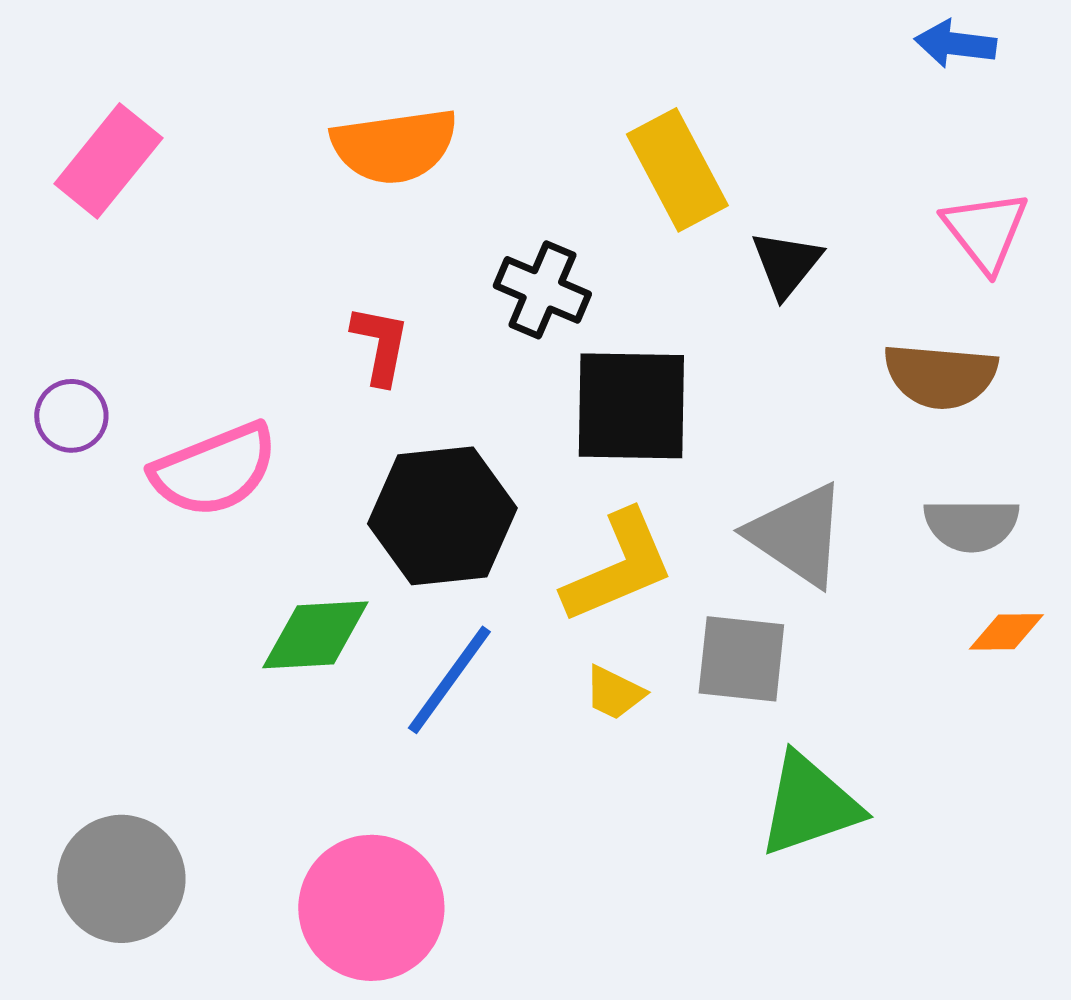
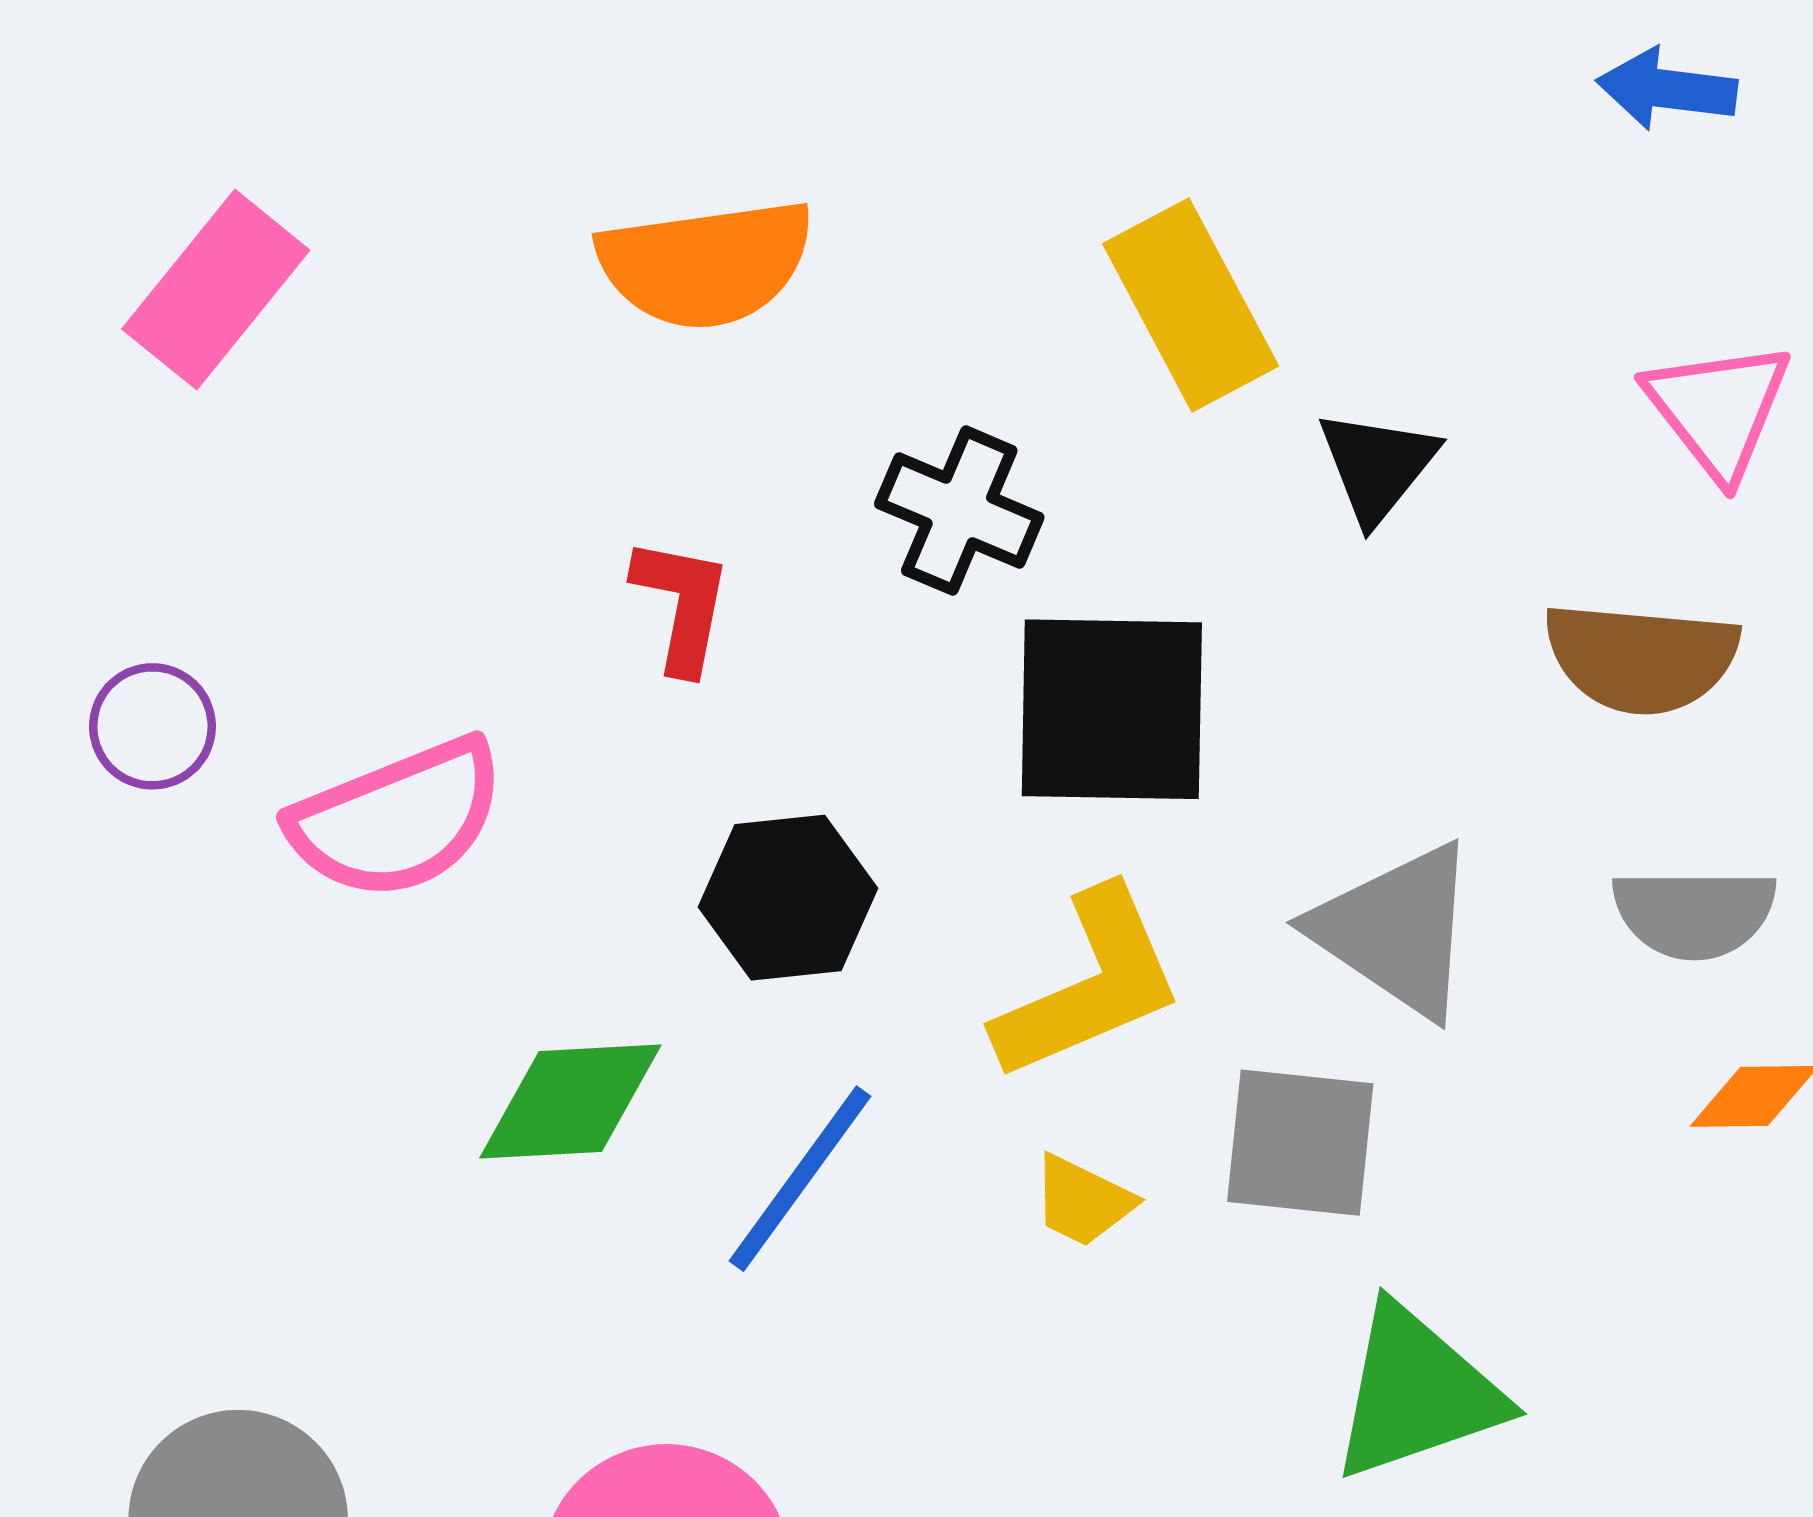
black hexagon: (442, 516) -> (788, 898), size x0.7

